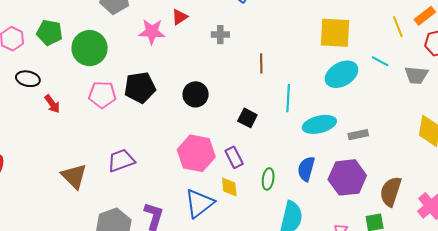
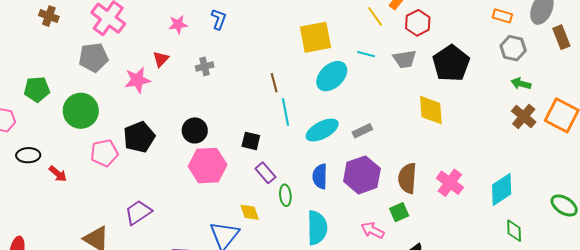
green pentagon: (49, 33) -> (37, 89), moved
brown line: (261, 63) -> (274, 83), moved
pink hexagon: (196, 153) -> (208, 166), moved
purple rectangle: (234, 157) -> (265, 173), moved

